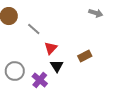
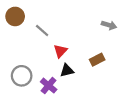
gray arrow: (96, 13) -> (109, 25), moved
black triangle: (57, 66) -> (67, 70), turned 48

